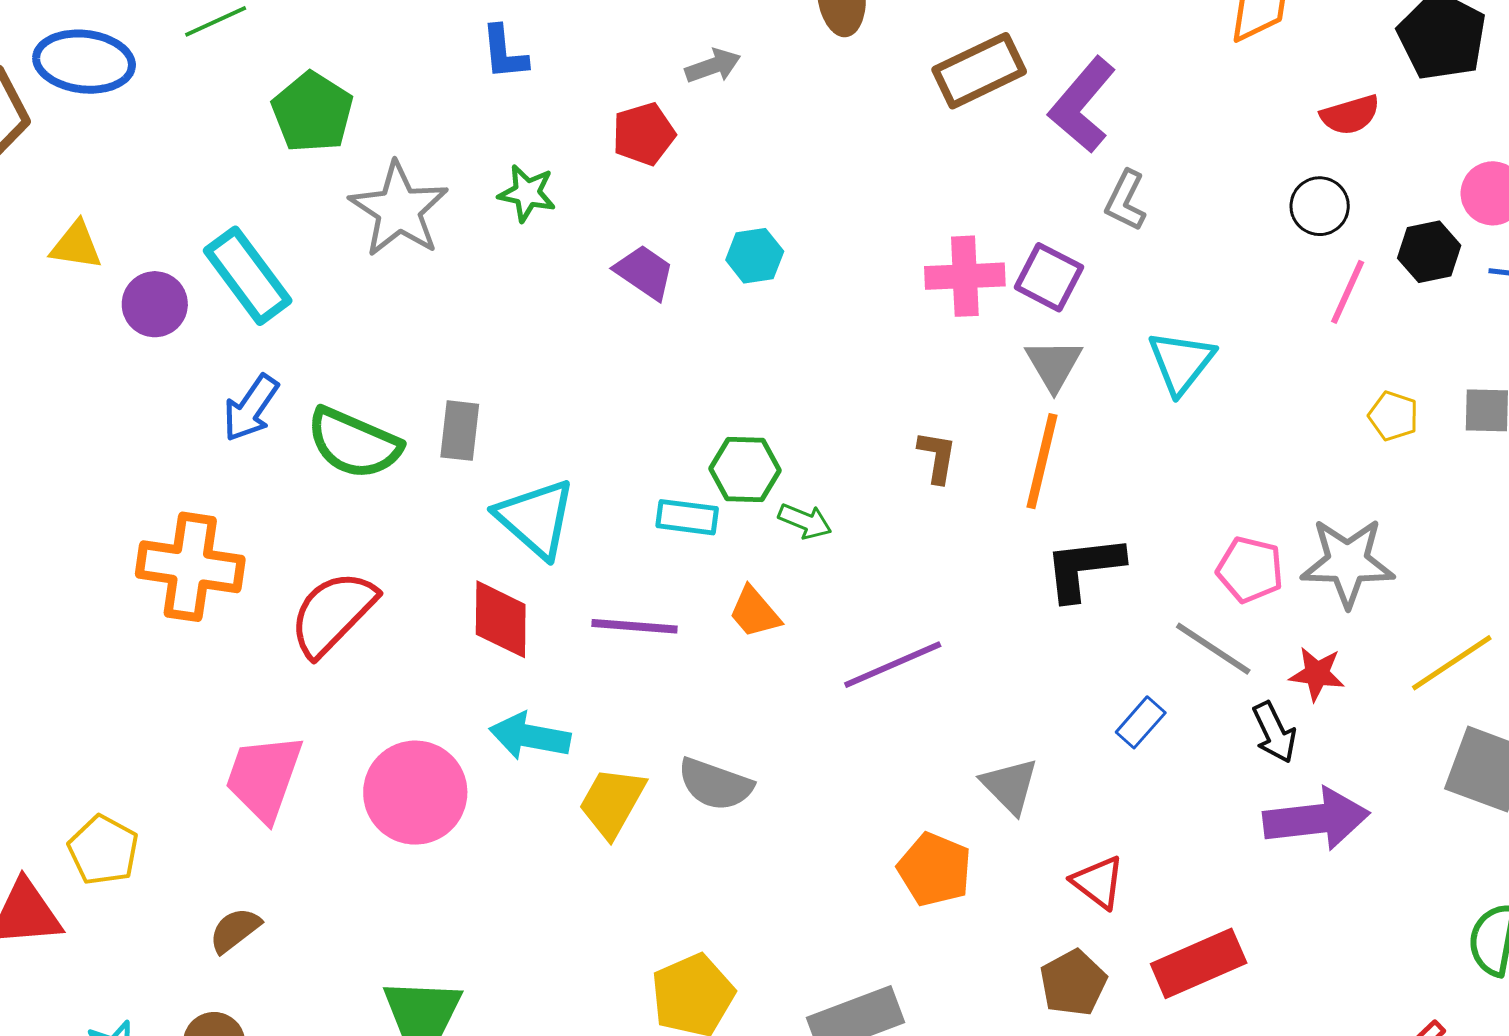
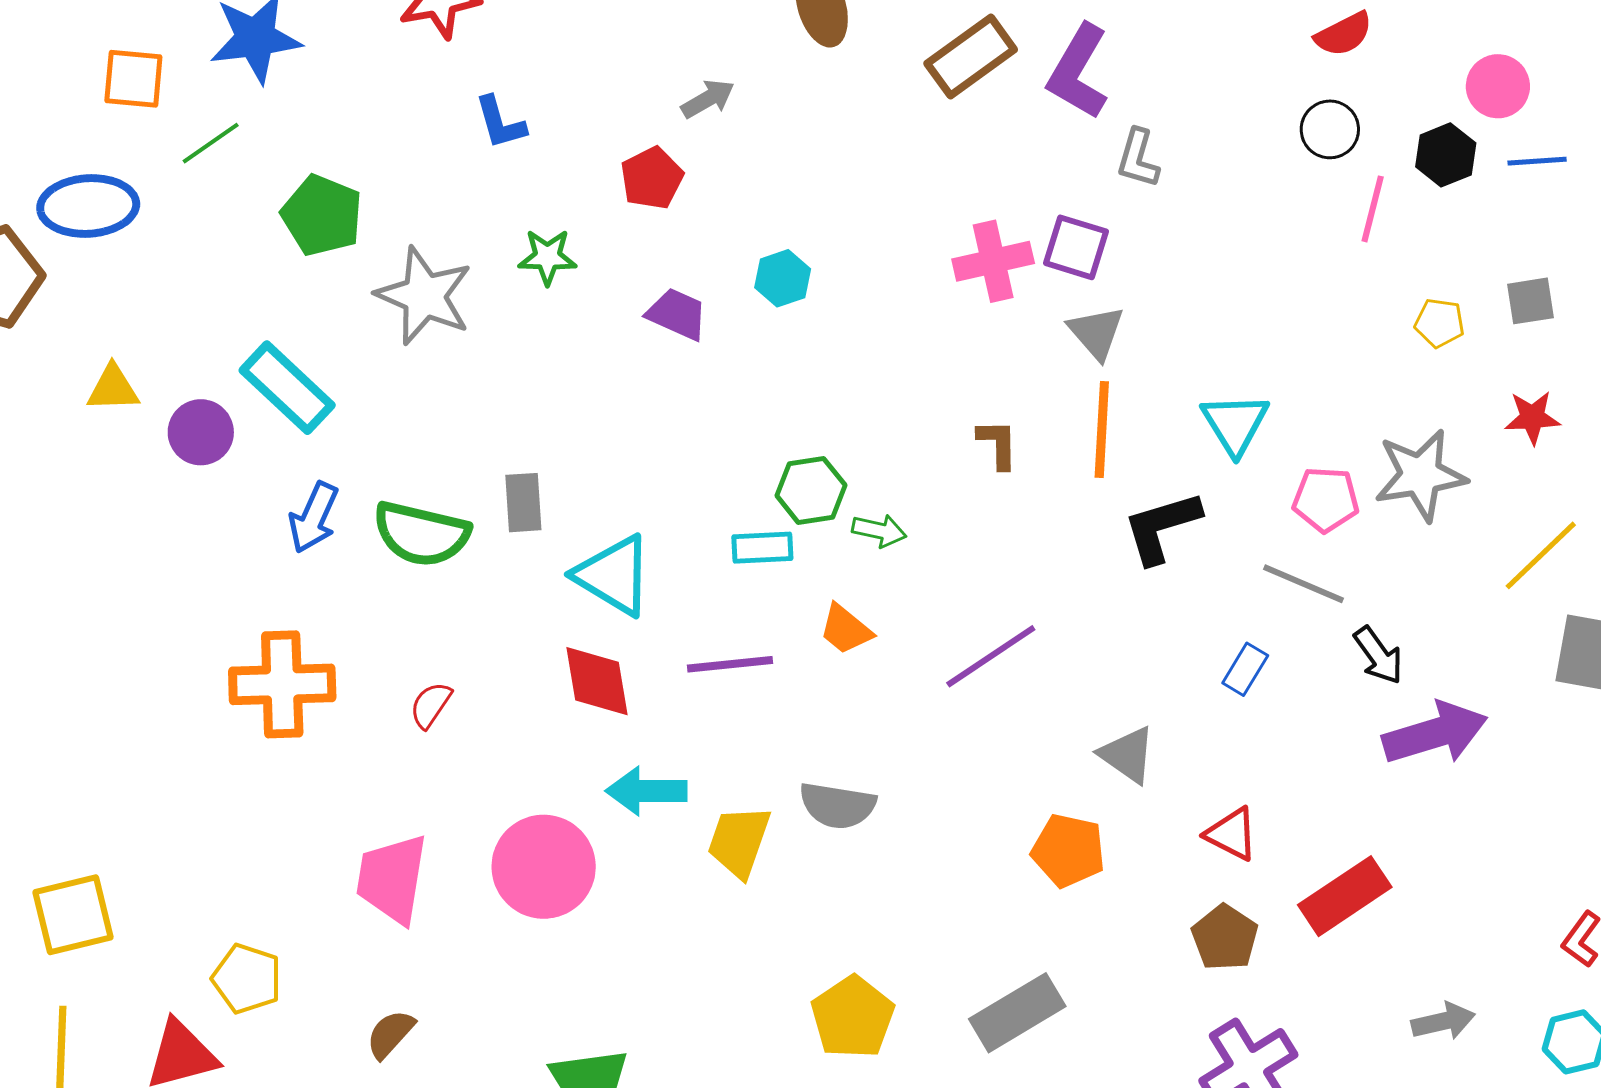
cyan triangle: (1181, 362) -> (1235, 424), moved
red semicircle: (333, 613) -> (431, 705), size x0.5
red star: (1317, 674) -> (1532, 417), moved

